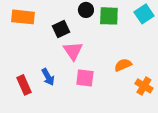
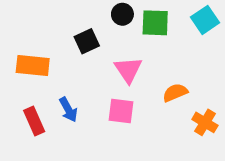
orange rectangle: (23, 17) -> (33, 65), moved
pink triangle: (73, 51) -> (128, 70), moved

